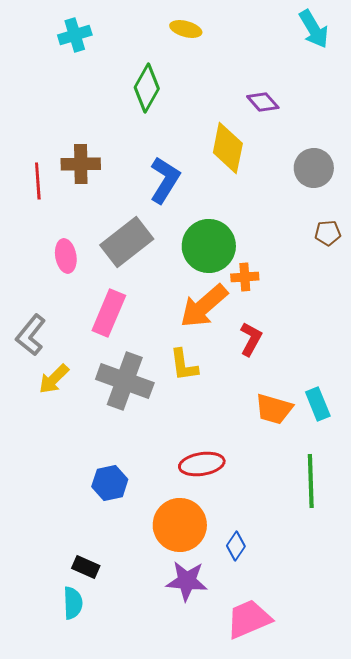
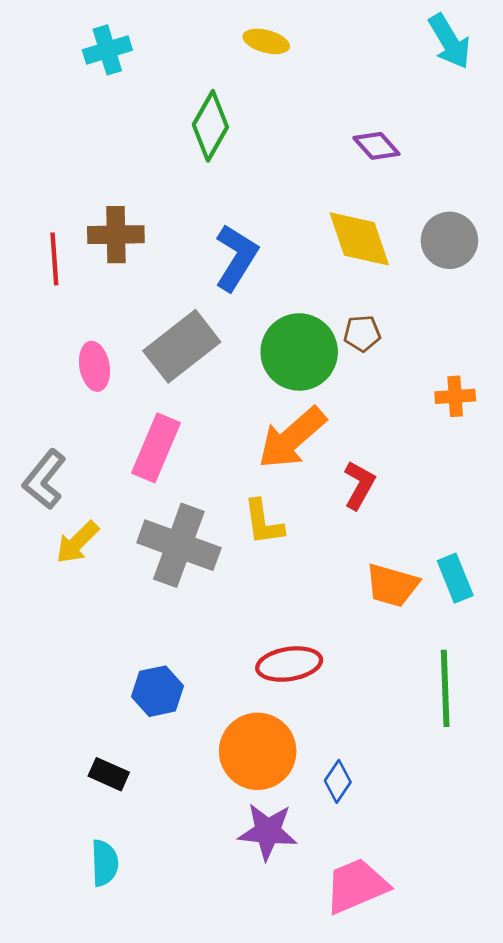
yellow diamond: (228, 148) -> (359, 239), moved, turned -30
brown pentagon: (328, 233) -> (362, 333), moved
orange cross: (245, 277) -> (455, 396), moved
black rectangle: (86, 567) -> (109, 774), moved

